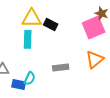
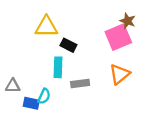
black rectangle: (51, 24) -> (68, 45), moved
cyan rectangle: (28, 39) -> (58, 67), moved

